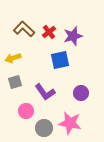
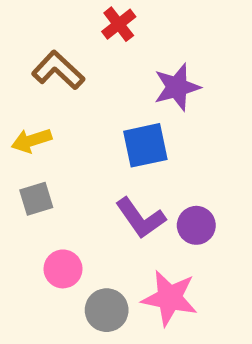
red cross: (49, 32) -> (119, 24), moved
purple L-shape: (45, 92) -> (141, 218), moved

